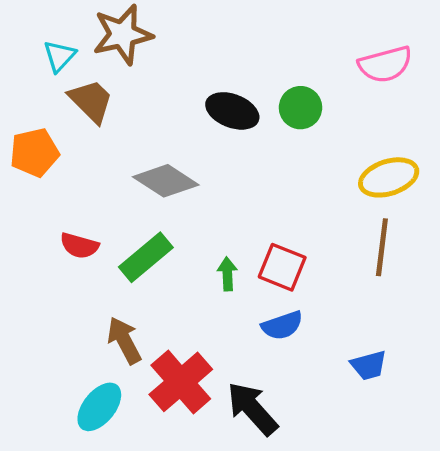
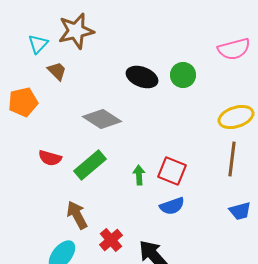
brown trapezoid: (91, 101) -> (57, 71), size x0.7
blue trapezoid: (369, 365) -> (240, 211), moved
red cross: (181, 382) -> (111, 240), size x0.6

